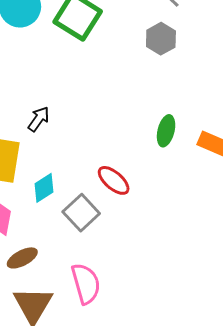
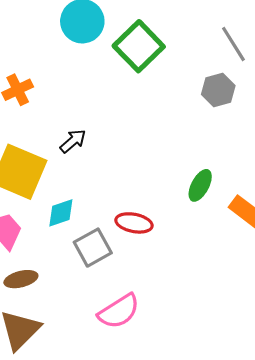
red ellipse: (114, 180) -> (134, 223), turned -44
pink semicircle: (86, 284) -> (119, 311), moved, turned 60

